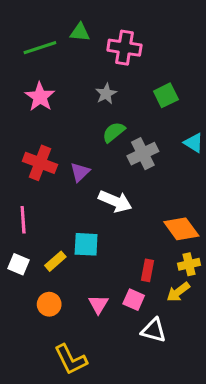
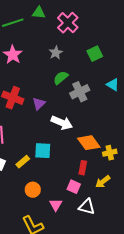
pink cross: (124, 48) -> (68, 23), turned 35
orange diamond: (181, 229) -> (89, 143), moved
yellow cross: (189, 264) -> (110, 153), moved
orange circle: (49, 304) -> (33, 190), moved
pink triangle: (98, 304) -> (56, 205), moved

